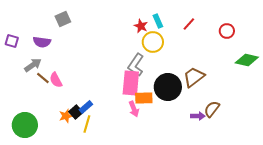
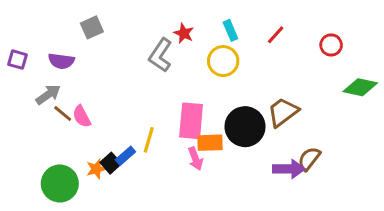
red star: (141, 26) -> (184, 33), moved
gray L-shape: (136, 65) -> (160, 55), moved
purple arrow: (198, 116) -> (289, 169), size x1.5
yellow line: (87, 124) -> (149, 140), moved
green circle: (25, 125) -> (60, 184), moved

